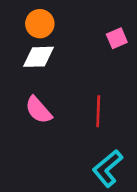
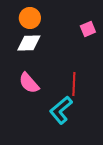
cyan L-shape: (107, 168) -> (61, 110), moved

